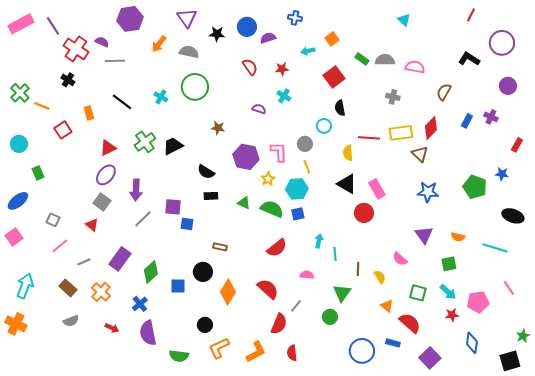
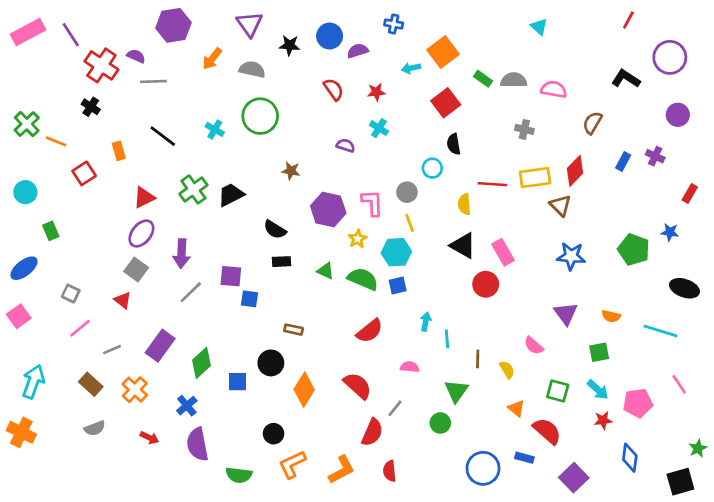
orange square: (332, 39) -> (443, 52), size x1.6

